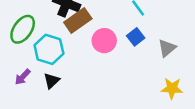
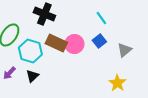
brown rectangle: (78, 20) -> (56, 43), moved, turned 60
yellow star: (172, 88) -> (117, 83), moved, turned 30

